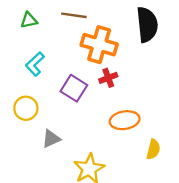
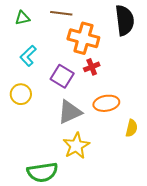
gray triangle: (51, 139) -> (70, 112), moved, size x1.5

